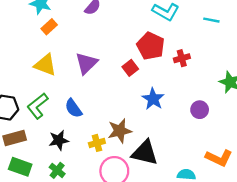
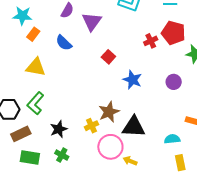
red pentagon: (151, 46) -> (173, 33), moved
purple triangle: (86, 63) -> (92, 22), moved
blue semicircle: (73, 108) -> (64, 43), moved

